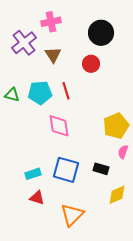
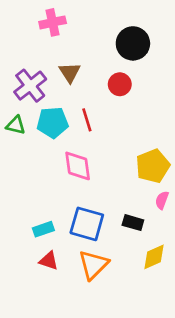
pink cross: (51, 22) -> (53, 22), moved
purple cross: (24, 43) -> (30, 86), moved
orange triangle: (72, 215) -> (93, 265), moved

